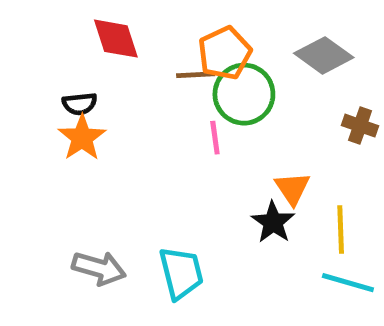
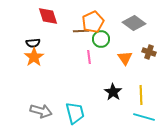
green circle: (244, 94) -> (101, 39), size x0.7
orange triangle: (292, 188) -> (125, 58), moved

